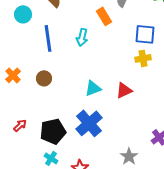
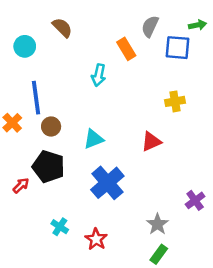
blue square: (145, 34) -> (178, 48), moved
blue line: (48, 38) -> (36, 98), moved
cyan triangle: (93, 88) -> (94, 139), moved
black pentagon: (53, 131) -> (49, 167), moved, turned 30

